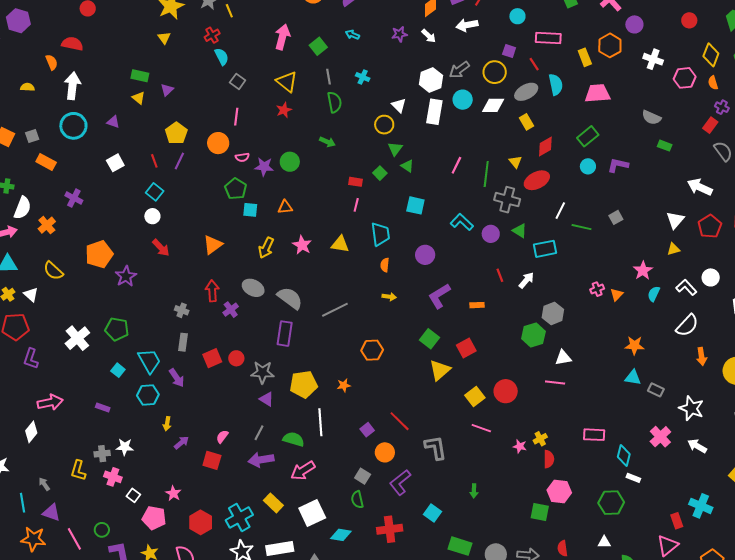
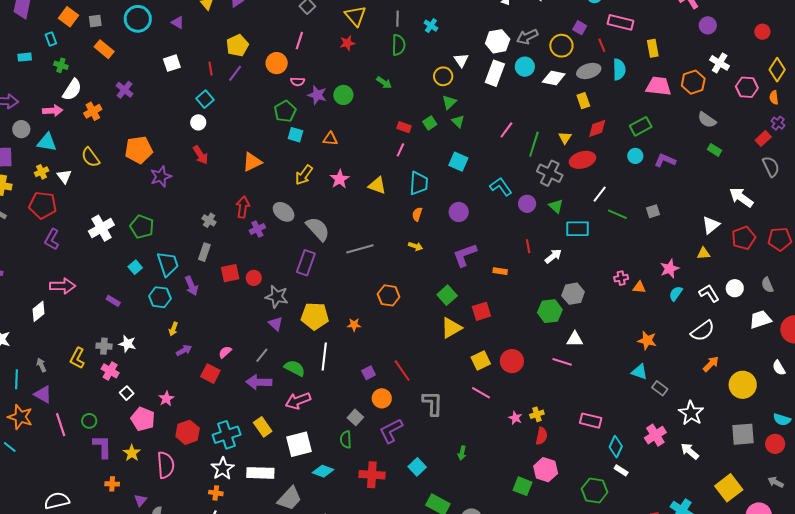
orange hexagon: (610, 45) -> (693, 82), moved
orange triangle: (617, 295) -> (639, 287), turned 40
orange arrow: (702, 356) -> (711, 364), turned -138

